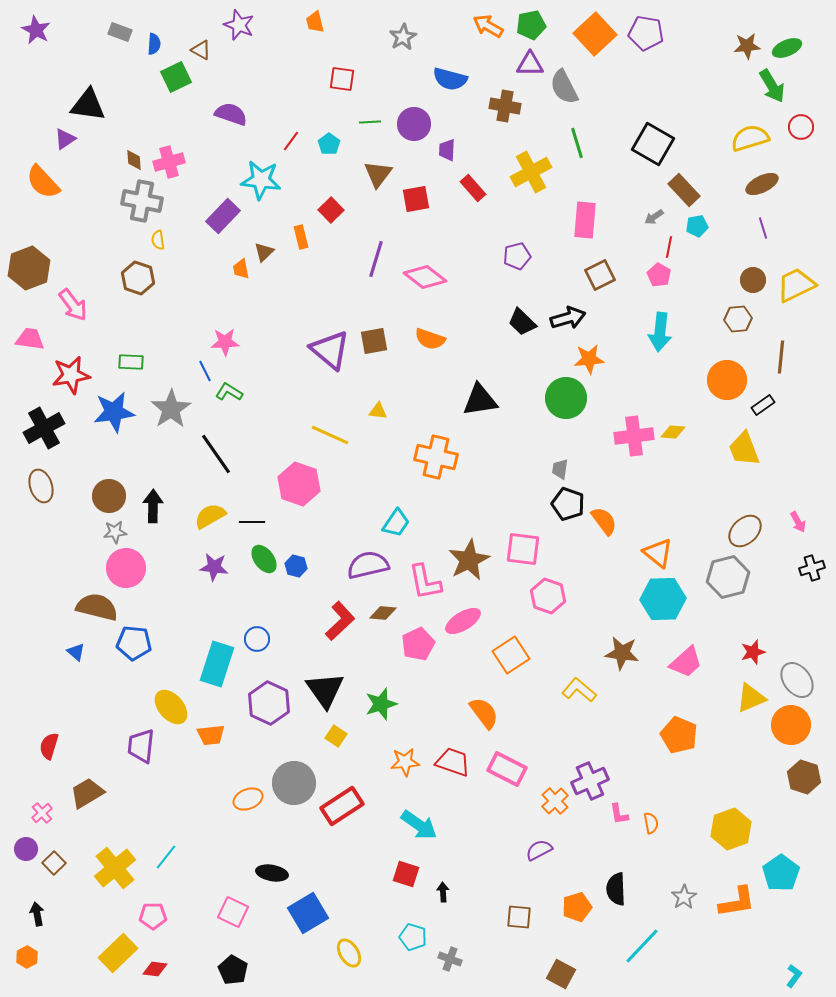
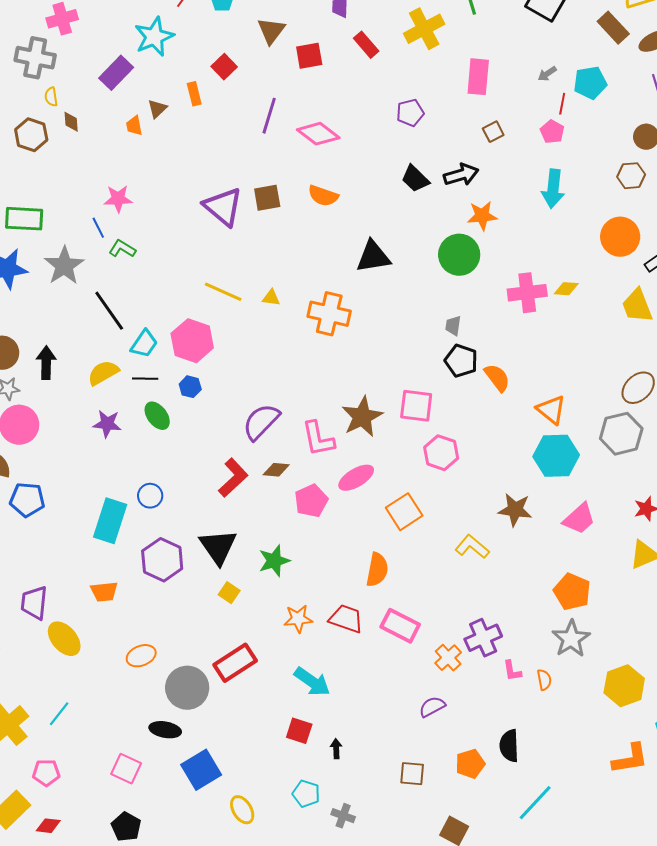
brown diamond: (134, 160) -> (71, 122), moved
cyan star: (261, 180) -> (154, 37), turned -30
brown rectangle: (684, 190) -> (613, 28), moved
cyan pentagon: (697, 226) -> (590, 83), size x1.5
brown square: (600, 275) -> (493, 132), size x0.7
green rectangle: (131, 362) -> (24, 219), size x1.5
yellow triangle: (378, 411) -> (271, 298), moved
cyan trapezoid: (396, 523) -> (144, 344), moved
purple semicircle: (368, 565) -> (261, 422), turned -33
blue hexagon: (296, 566) -> (190, 387), moved
yellow ellipse: (171, 707) -> (64, 639), moved
orange semicircle: (484, 713) -> (377, 570), turned 48
gray circle: (294, 783) -> (187, 688), moved
gray star: (684, 897) -> (571, 639), moved, size x1.5

